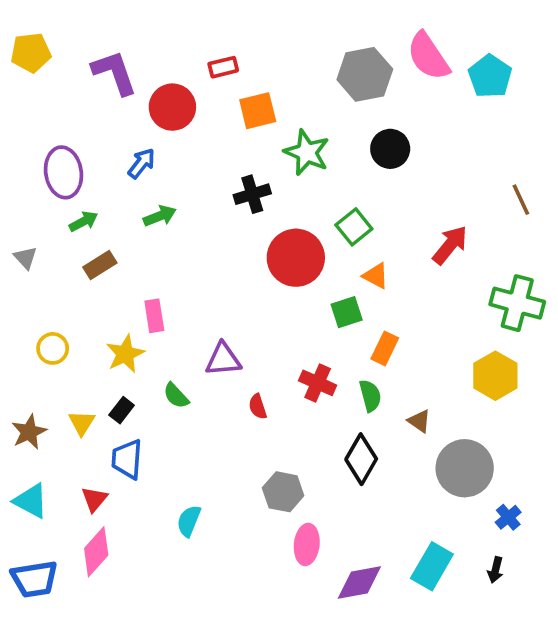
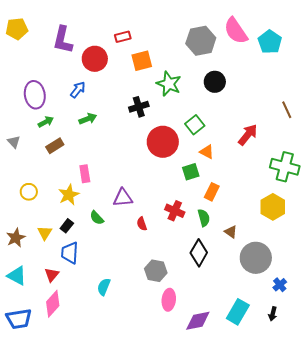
purple L-shape: (114, 73) -> (63, 40), turned -148

